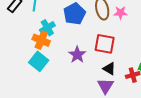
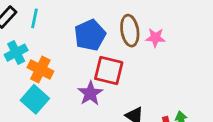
cyan cross: (47, 28) -> (16, 53), moved
red square: (105, 44) -> (109, 71), moved

